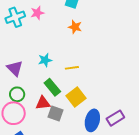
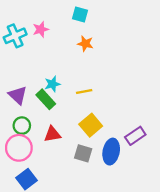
green rectangle: (52, 87) -> (46, 99), moved
gray square: (56, 113) -> (83, 153), moved
purple rectangle: (115, 118) -> (135, 136), moved

